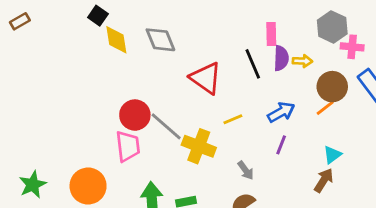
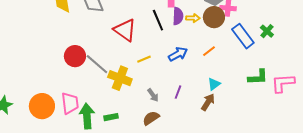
brown circle: (332, 87) -> (214, 17), moved
purple line: (281, 145) -> (178, 92), moved
pink trapezoid: (128, 146) -> (70, 103), moved

